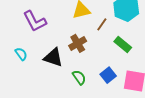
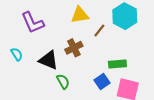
green rectangle: (123, 44) -> (117, 64), moved, turned -48
green semicircle: (79, 77) -> (63, 81), moved

